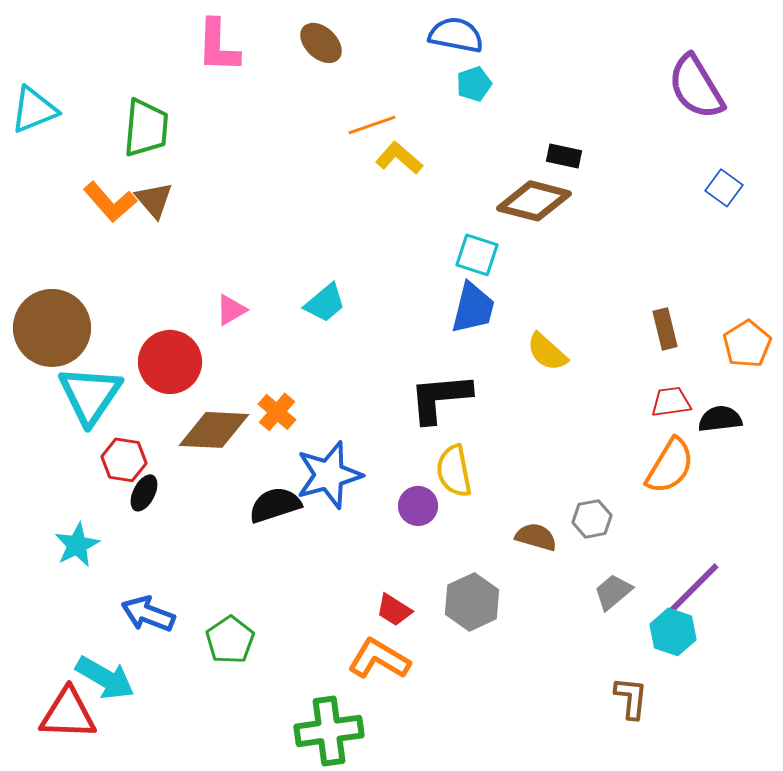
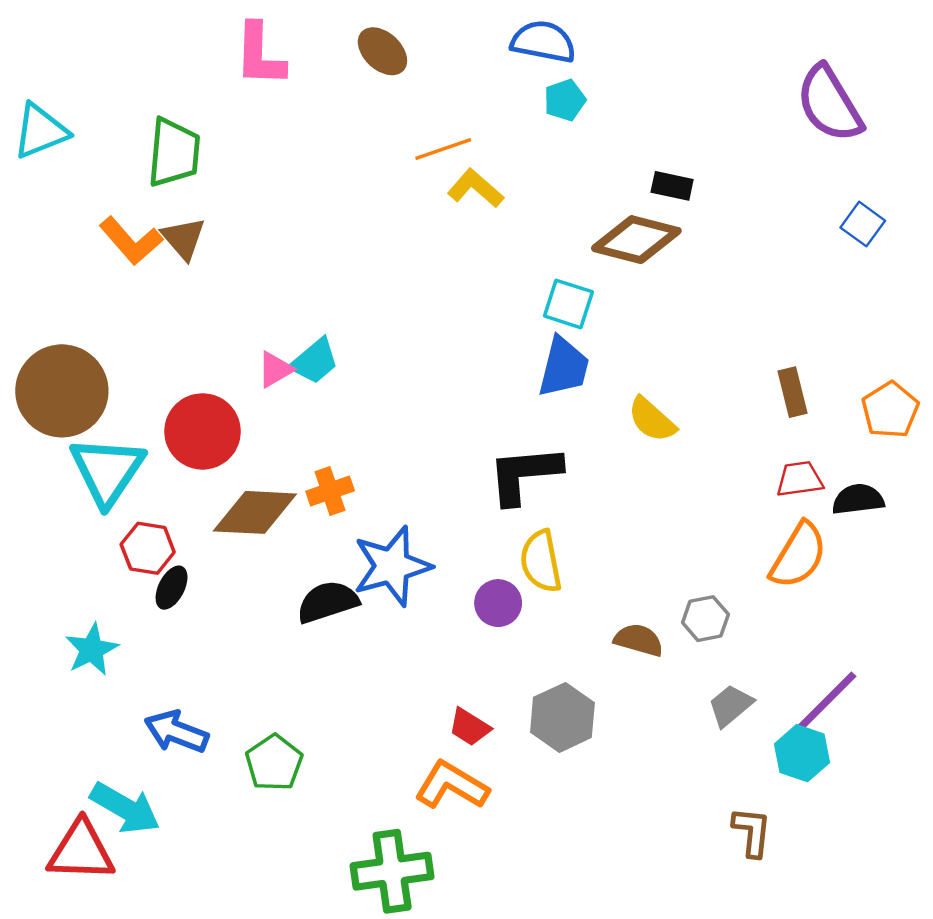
cyan trapezoid: (325, 303) -> (315, 361), moved
orange cross: (277, 412) -> (330, 491), turned 30

